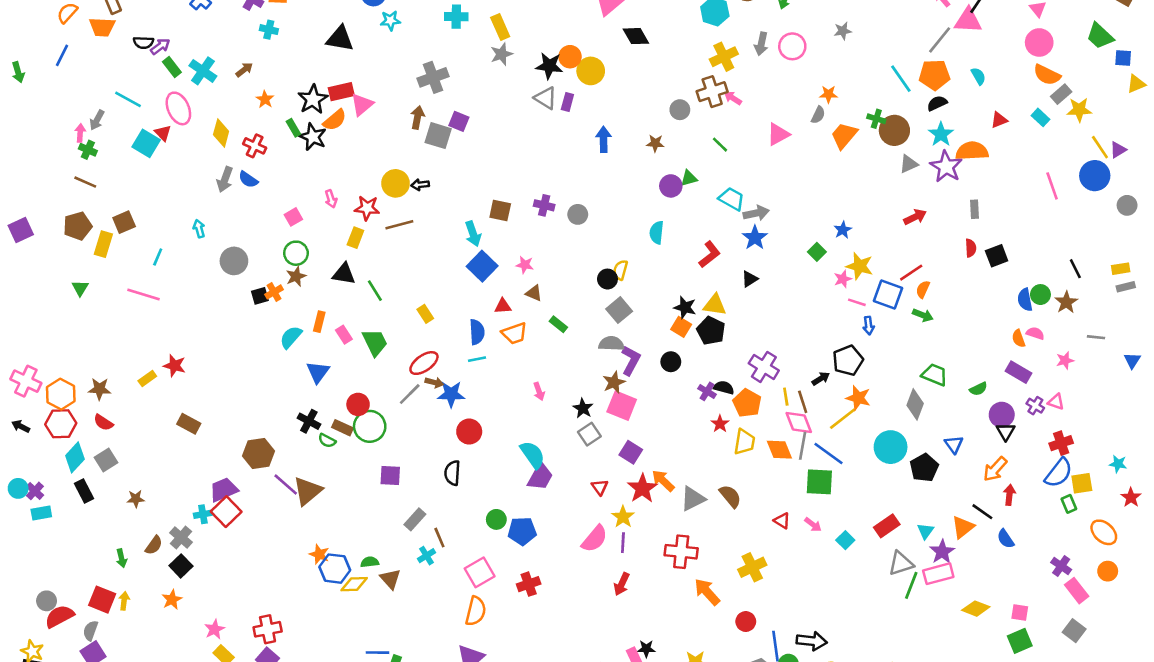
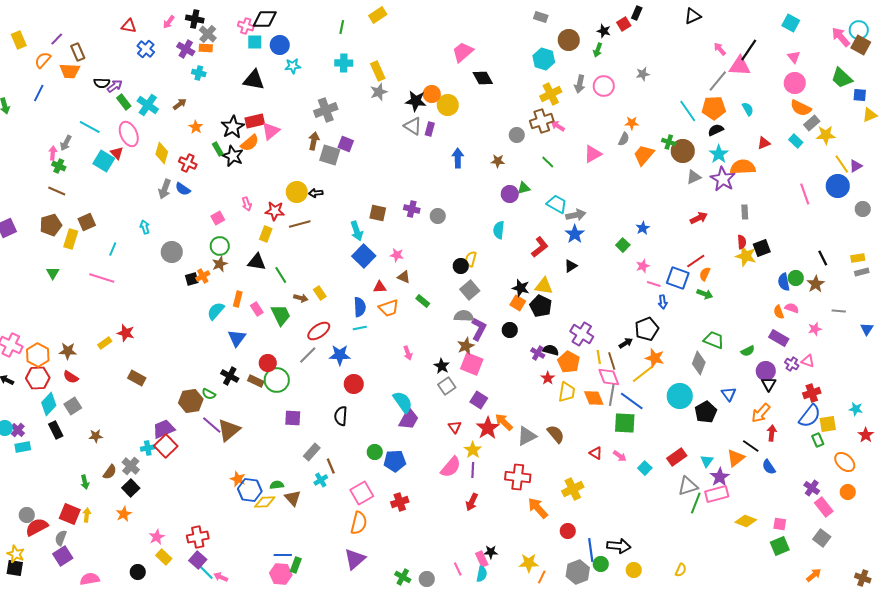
yellow star: (860, 266) -> (746, 256), moved
brown arrow: (434, 382) -> (301, 298), moved
green semicircle: (327, 441) -> (209, 394), moved

